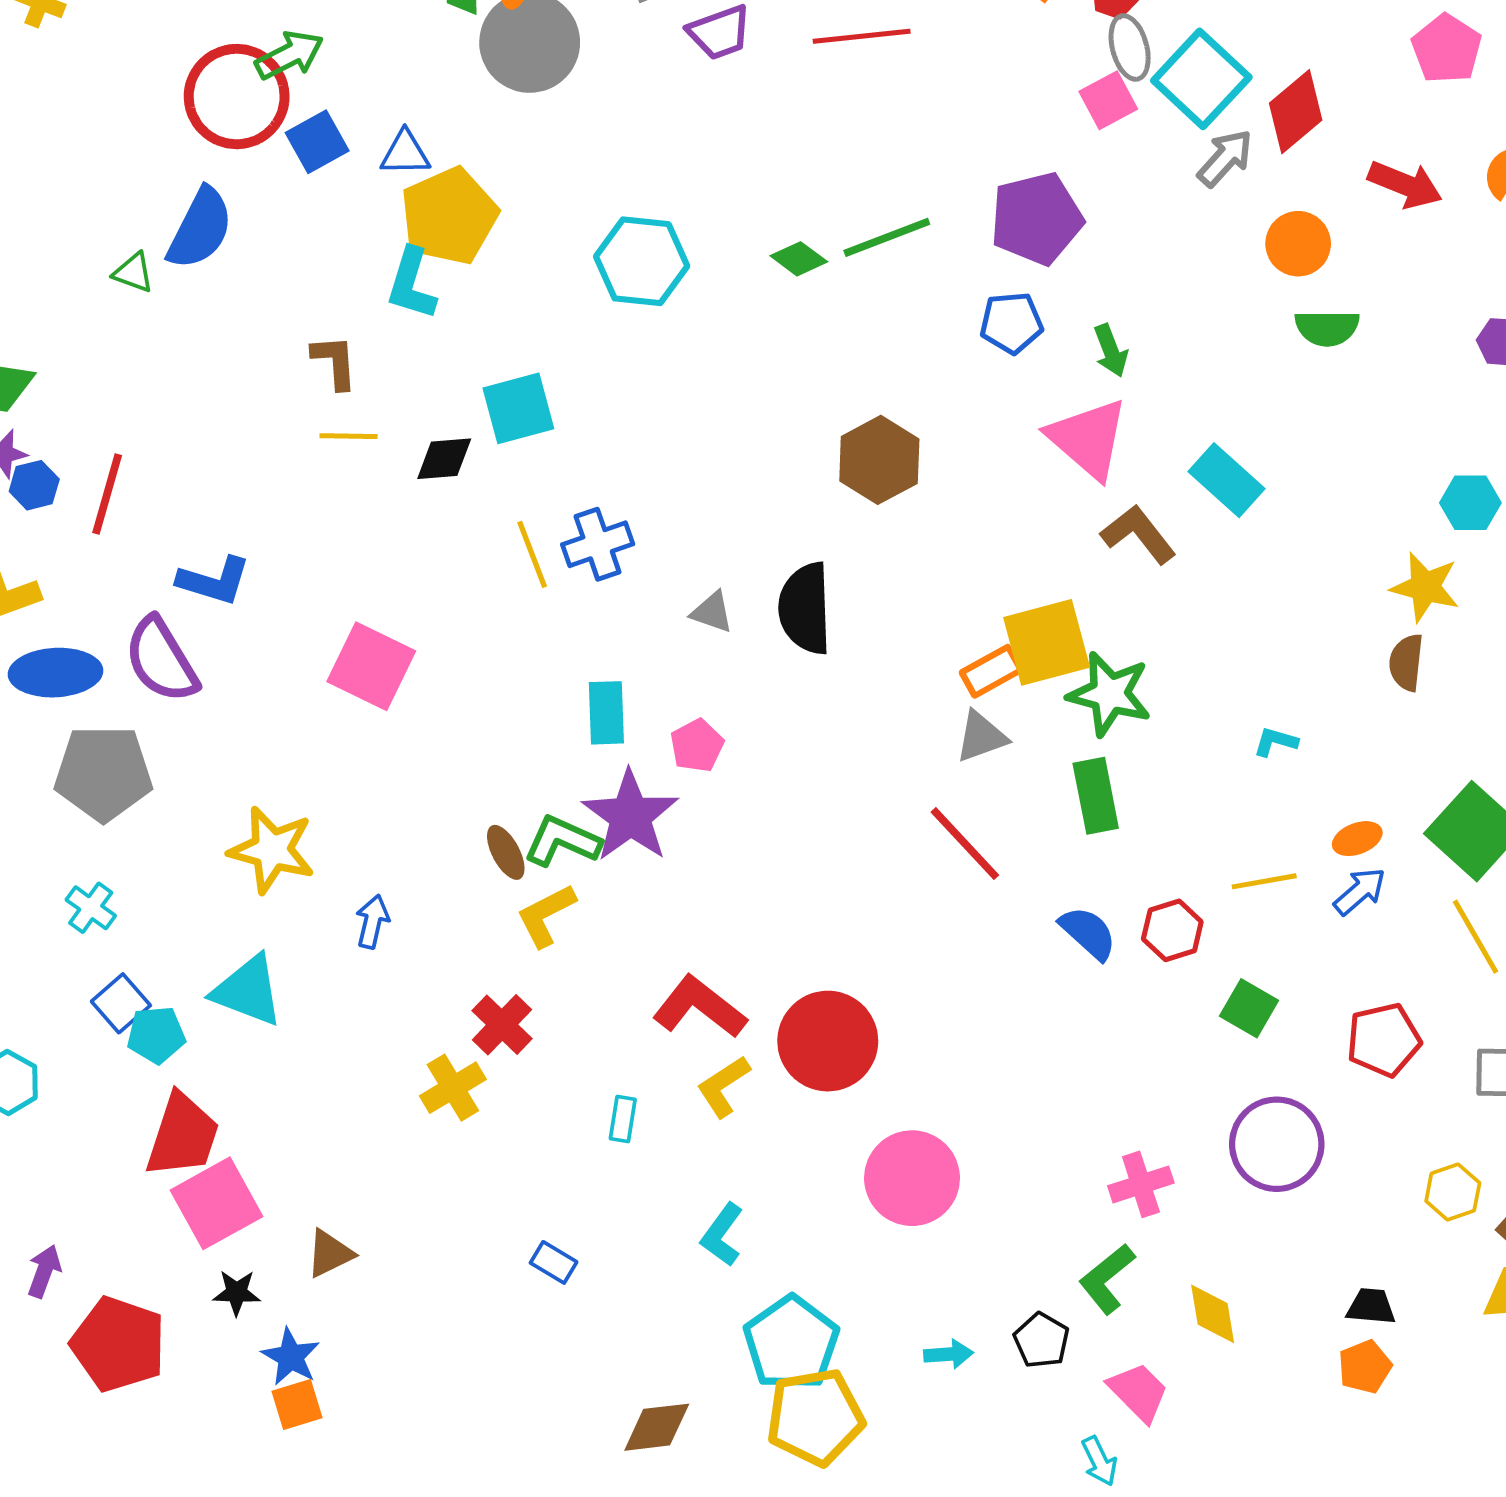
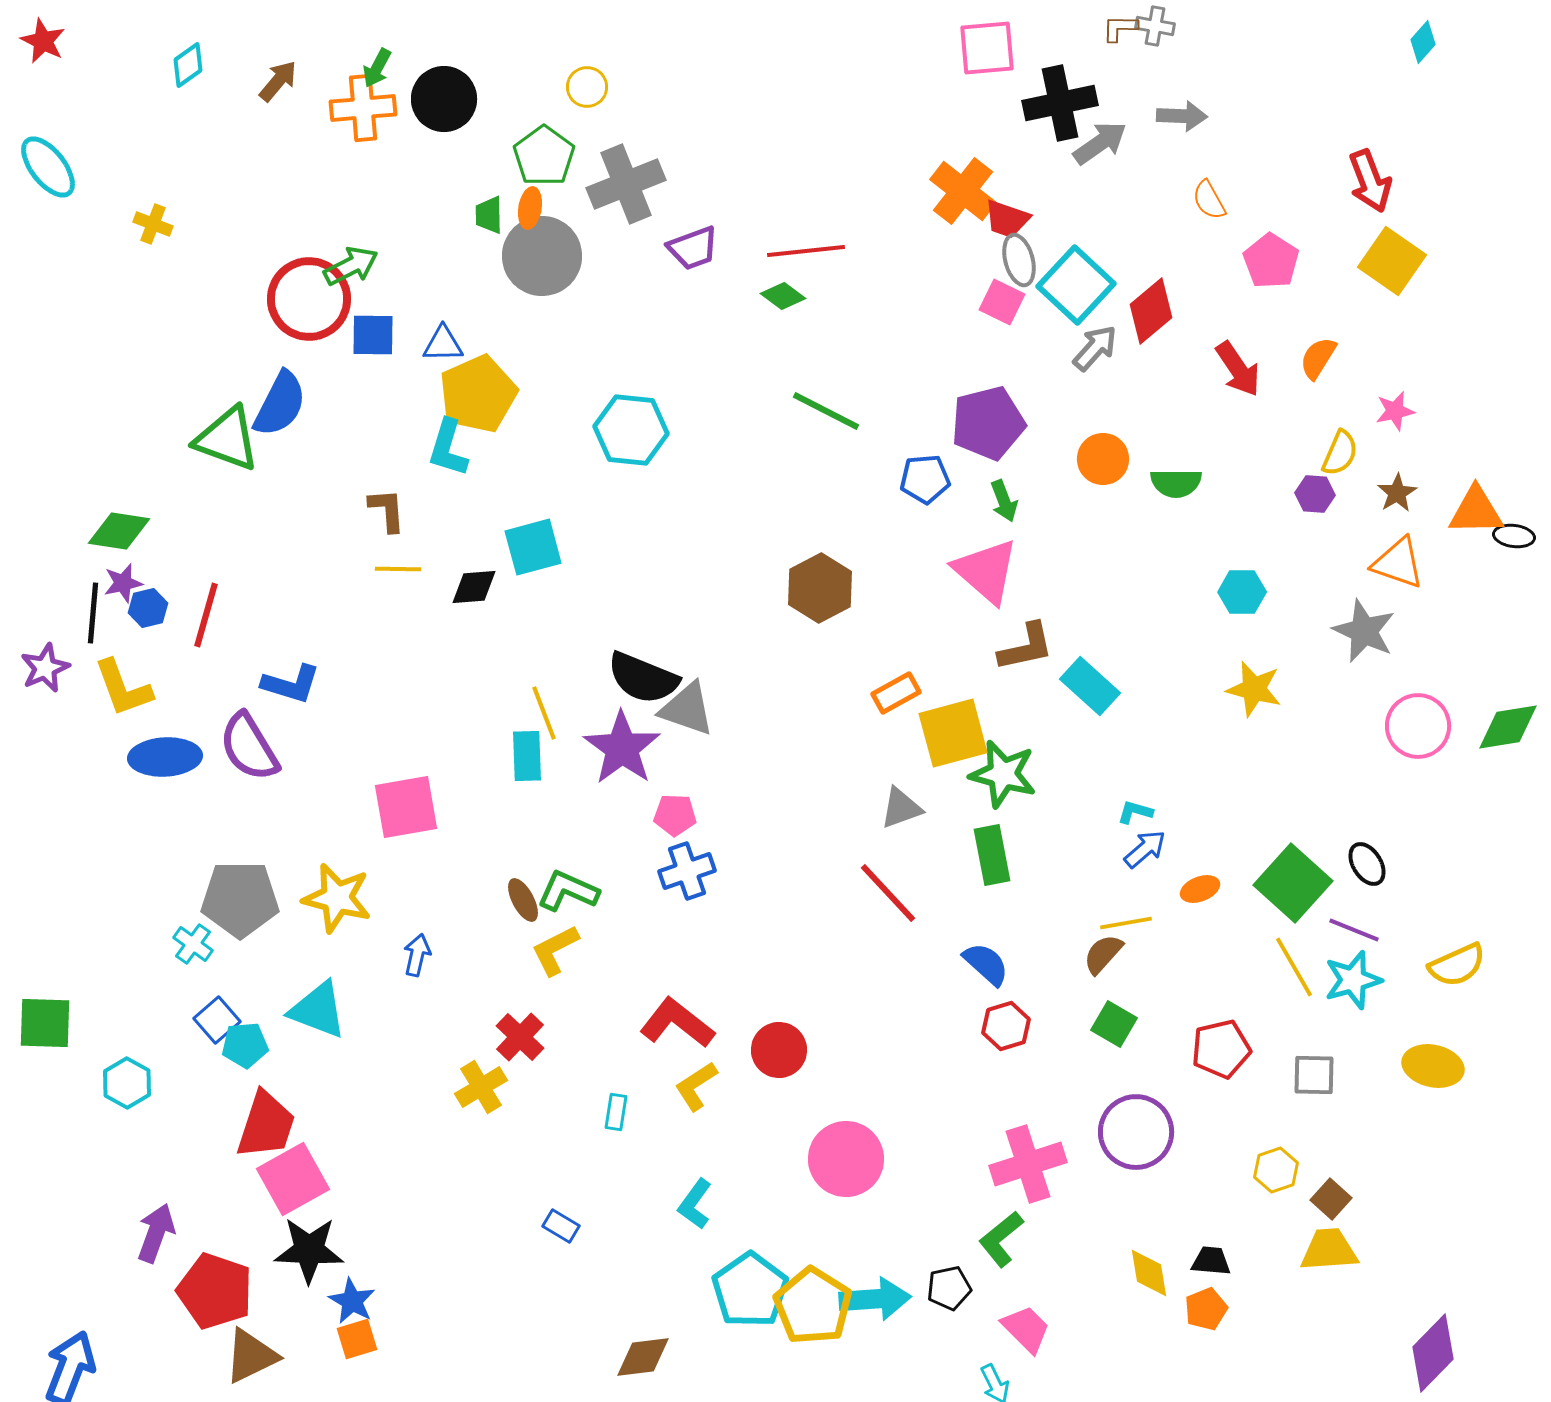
pink square: (1108, 100) -> (1002, 302), turned -36
blue square: (317, 142) -> (373, 335), turned 30
red arrow: (1405, 185) -> (1238, 369), turned 34
purple pentagon: (1037, 219) -> (988, 423), moved
green line: (887, 237) -> (826, 411), turned 48
orange circle: (1298, 244) -> (1103, 459), moved
green diamond: (799, 259) -> (783, 296), moved
green triangle: (133, 273) -> (227, 439), size x2.0
cyan rectangle: (1226, 480) -> (1090, 686), moved
cyan hexagon: (1470, 503) -> (1242, 592), moved
brown L-shape: (1138, 534) -> (1026, 647), turned 116
blue cross: (598, 544) -> (687, 871), moved
yellow line: (532, 554) -> (544, 713), moved
black semicircle: (805, 608) -> (643, 678), moved, turned -66
gray triangle: (712, 612) -> (687, 709), size x1.6
brown semicircle: (1406, 662) -> (1103, 954), moved, turned 36
pink square: (371, 666) -> (406, 807), moved, turned -36
orange rectangle: (991, 671) -> (896, 693), moved
cyan rectangle: (606, 713) -> (527, 756), moved
pink pentagon: (697, 745) -> (675, 815), turned 30
gray pentagon: (103, 773) -> (240, 899), moved
purple star: (630, 816) -> (622, 748), moved
blue arrow: (1360, 891) -> (1145, 849), moved
red hexagon: (1172, 930) -> (1006, 1026), moved
red circle: (828, 1041) -> (779, 1050), size x0.7
pink cross: (1141, 1184) -> (1028, 1164), size x1.5
brown triangle: (330, 1254) -> (251, 1356), moved, size x1.4
purple arrow: (44, 1271) -> (156, 1233), size x1.4
black star: (237, 1293) -> (309, 1250), size x1.8
yellow diamond: (1213, 1314) -> (1149, 1273), moved
black pentagon: (1042, 1340) -> (949, 1288), turned 30
cyan arrow: (948, 1354) -> (875, 1299), size x1.8
yellow pentagon: (815, 1417) -> (813, 1306), moved, turned -30

